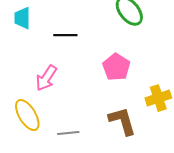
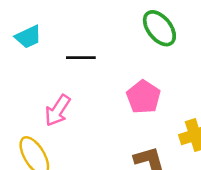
cyan trapezoid: (22, 18) -> (28, 37), turned -115

